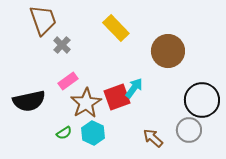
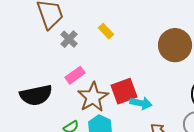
yellow rectangle: (116, 28) -> (106, 31), moved, size x0.6
cyan arrow: (134, 88) -> (141, 103), moved, turned 65

